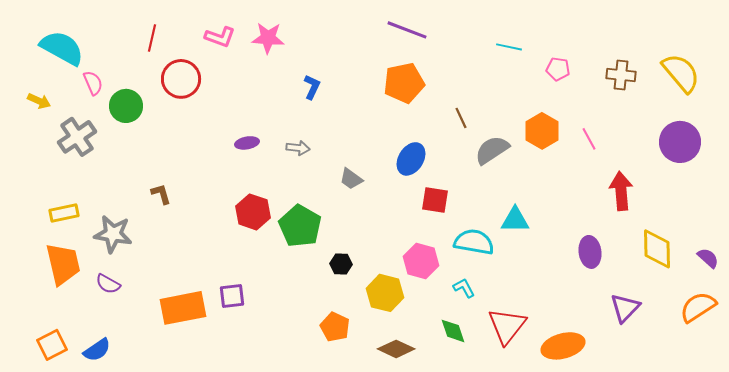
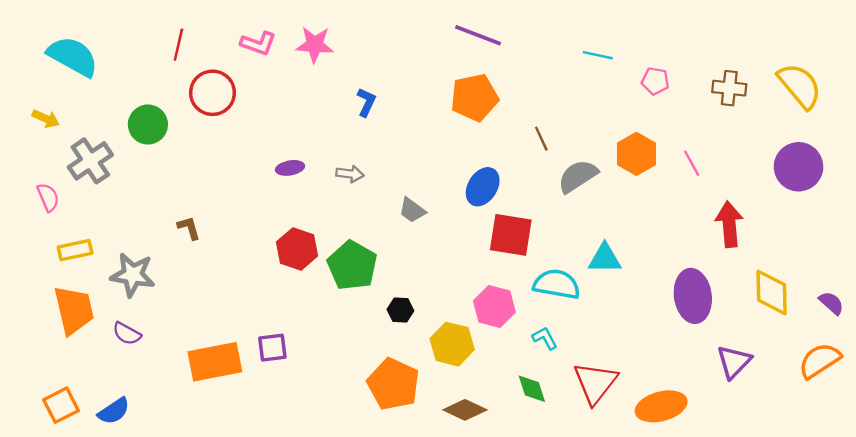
pink semicircle: (93, 83) -> (48, 197), moved
red square: (435, 200) -> (511, 235), size x1.4
purple ellipse: (590, 252) -> (693, 296), size x1.4
orange pentagon: (335, 327) -> (393, 384), size x1.5

